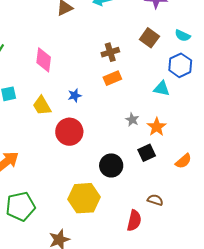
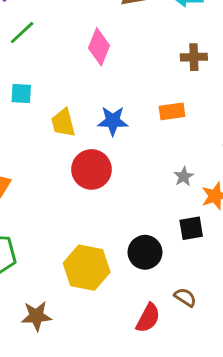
brown cross: (110, 52) -> (194, 57), moved
pink diamond: (44, 60) -> (99, 47), moved
blue star: (75, 95) -> (113, 121), size x1.5
black circle: (111, 165) -> (145, 252), moved

